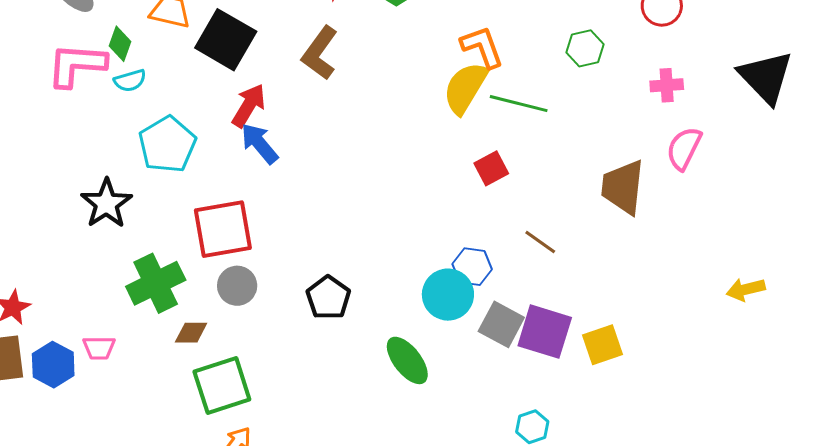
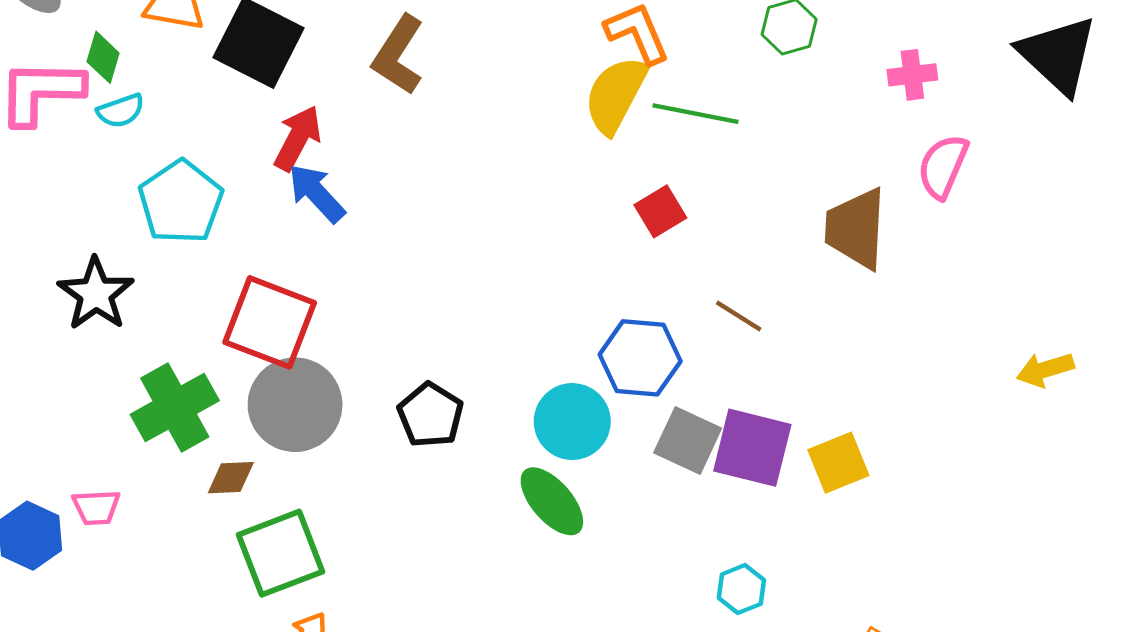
red square: (223, 229) -> (270, 322), turned 34
blue hexagon: (472, 267) -> (640, 358), size x1.4
gray circle: (237, 286) -> (295, 405), size x1.6
cyan circle: (448, 295) -> (572, 422), moved

